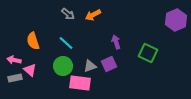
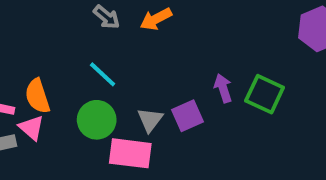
orange semicircle: (33, 41) -> (37, 96), moved
purple arrow: (116, 42) -> (223, 88), moved
gray triangle: (90, 66) -> (150, 120), turned -32

